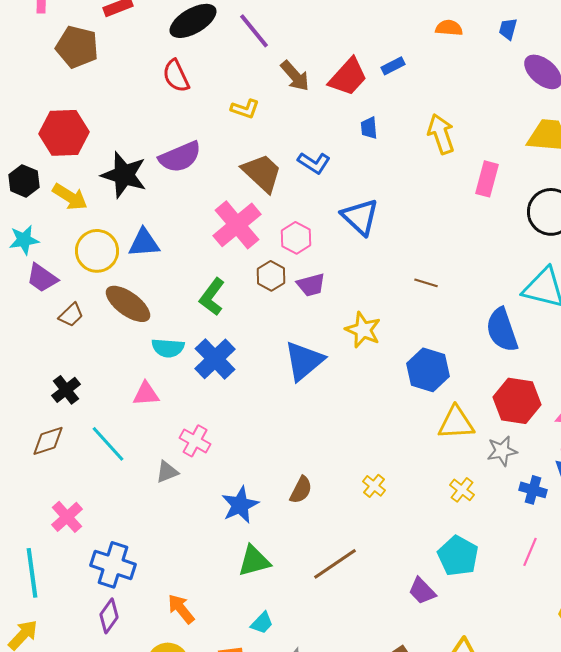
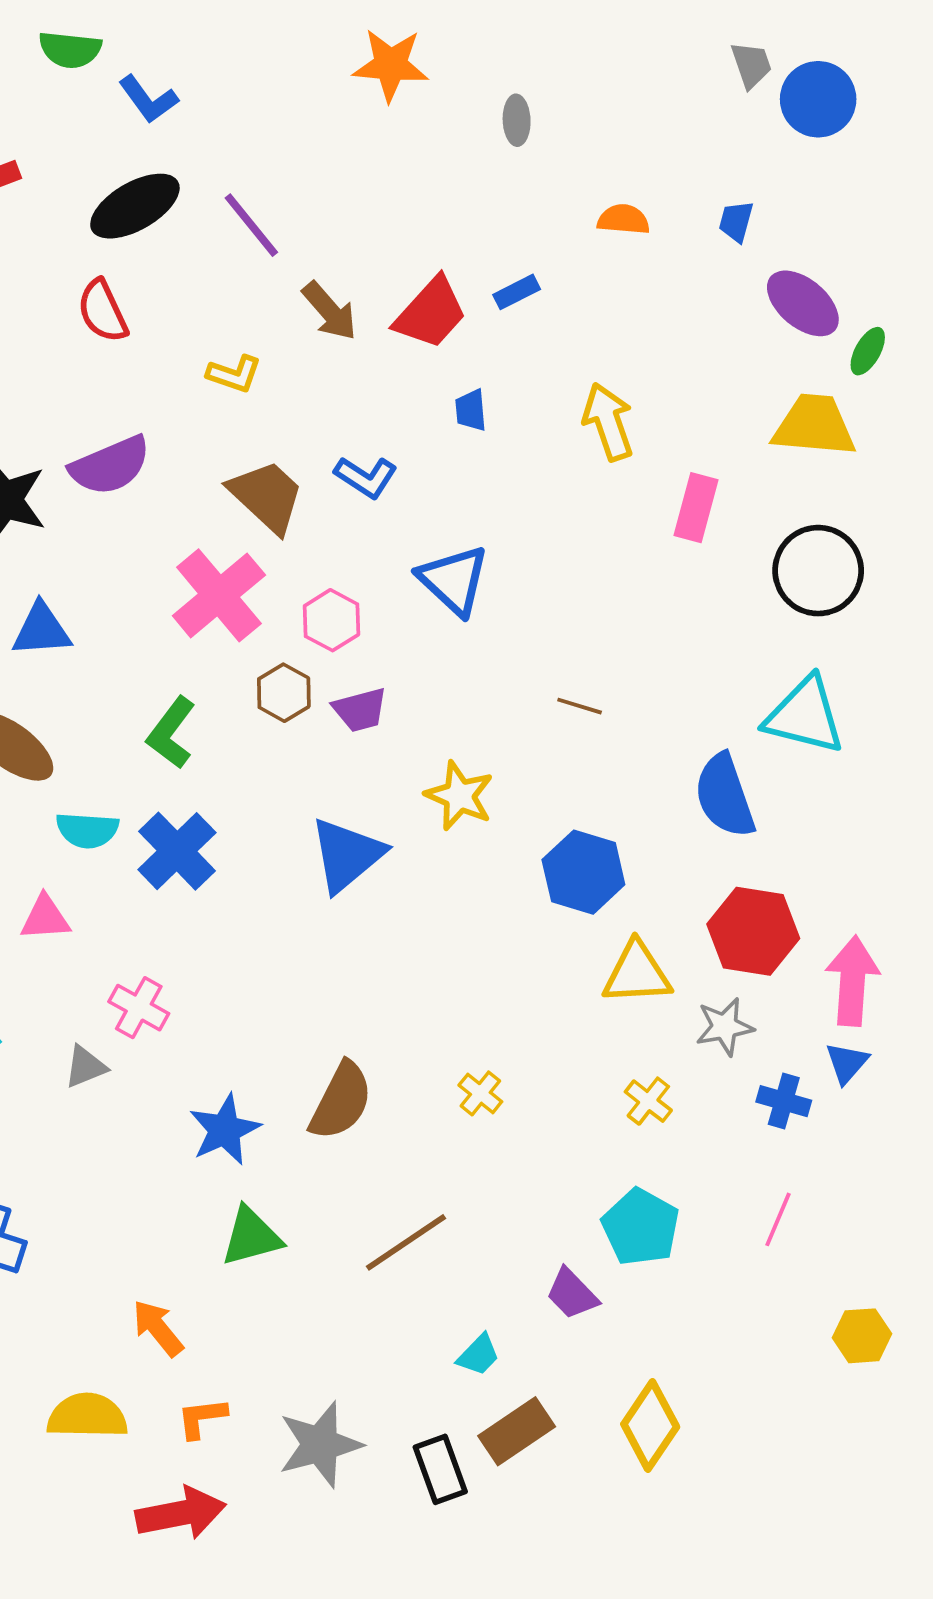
brown semicircle: (301, 490) -> (341, 1101), size x1.5
orange arrow: (181, 609) -> (158, 1328), moved
cyan trapezoid: (262, 623) -> (478, 1355), moved

